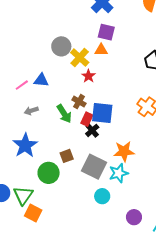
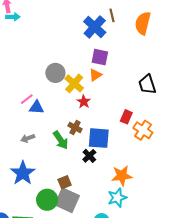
orange triangle: (101, 50) -> (95, 75), turned -32
pink line: (22, 85) -> (27, 99), moved
red rectangle: (87, 119) -> (126, 117), moved
gray square: (94, 167) -> (67, 200), moved

